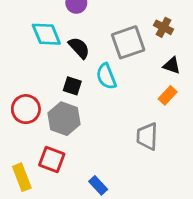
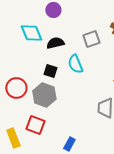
gray square: (128, 42) -> (91, 39), size x0.7
black semicircle: (79, 48) -> (55, 43), turned -60
blue rectangle: (98, 185) -> (69, 144), turned 72

